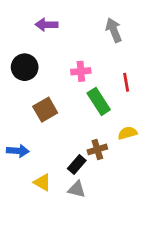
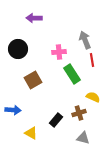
gray arrow: (114, 30) -> (85, 40), moved
yellow semicircle: (127, 133) -> (93, 97), turned 40
brown cross: (97, 149) -> (79, 113), moved
gray triangle: (77, 189) -> (83, 138), moved

